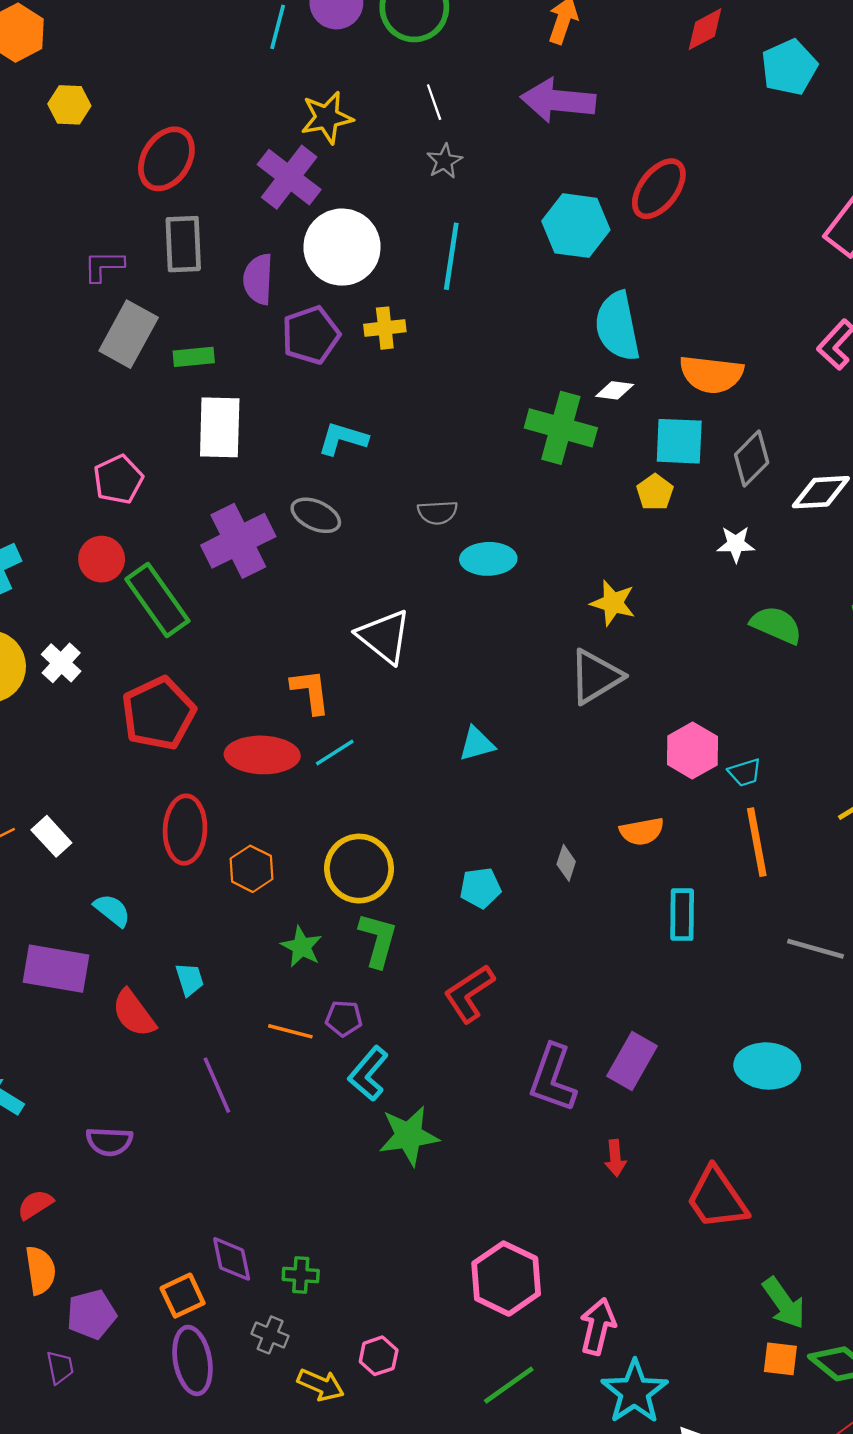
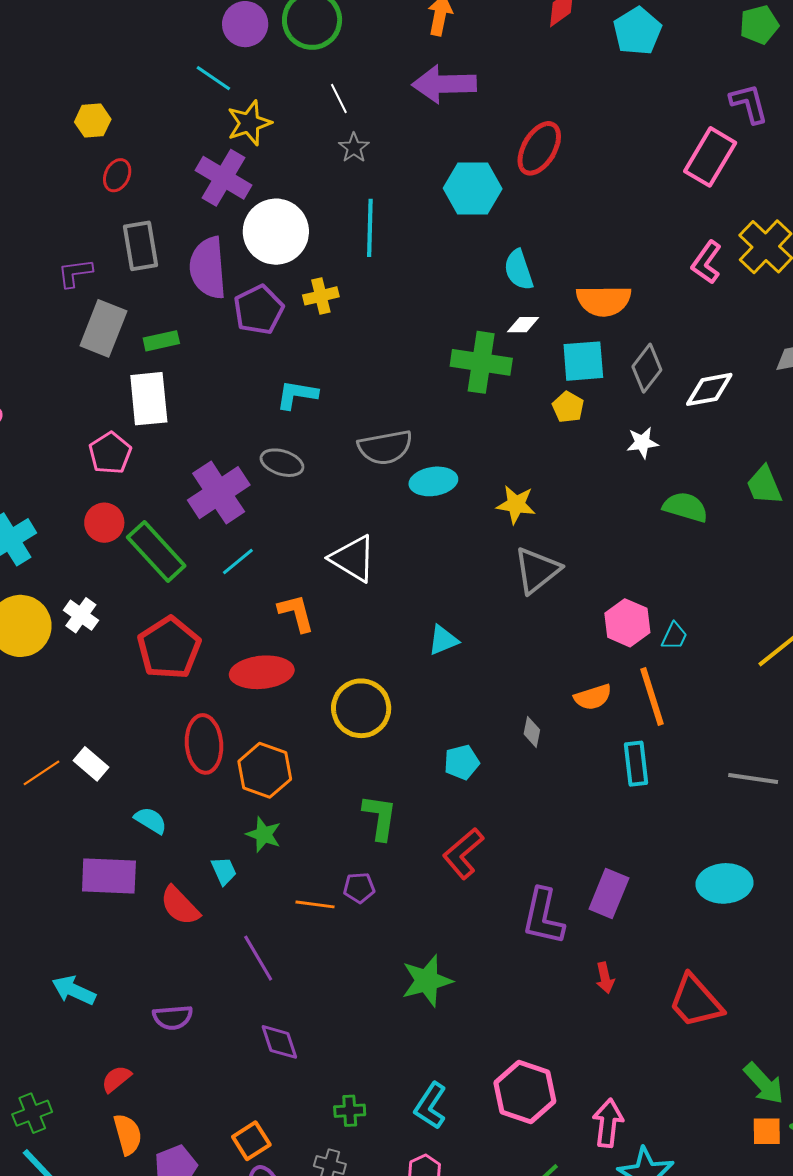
cyan line: (278, 27) -> (213, 78), moved, turned -63
yellow hexagon: (69, 105) -> (93, 121), moved
red ellipse: (166, 159) -> (117, 175), size x0.6
purple semicircle: (258, 279) -> (208, 268), size x1.4
cyan semicircle: (617, 326) -> (519, 270), size x0.7
white rectangle: (220, 427) -> (149, 399), moved
gray semicircle: (437, 512) -> (385, 447), size x1.6
yellow star: (613, 603) -> (516, 504), moved
cyan line: (335, 753) -> (238, 562), moved
cyan trapezoid: (745, 772) -> (674, 636), turned -40
orange line: (757, 842) -> (652, 696), moved
orange hexagon: (251, 869) -> (265, 770), size x1.4
yellow circle: (359, 869) -> (361, 708), moved
green star: (302, 947) -> (264, 834), moved
cyan L-shape: (368, 1074) -> (431, 1106), moved
purple diamond: (232, 1259) -> (279, 1042), moved

